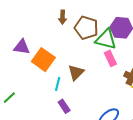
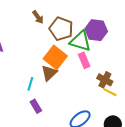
brown arrow: (63, 17) -> (38, 17), turned -40
orange square: (43, 60) -> (55, 57), moved

